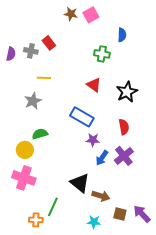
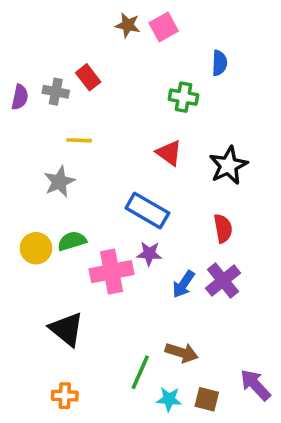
purple star: (93, 140) -> (149, 254), moved
yellow circle: (25, 150) -> (36, 248), moved
pink cross: (24, 178) -> (112, 272), moved, turned -30
black triangle: (80, 183) -> (67, 329), moved
green line: (53, 207) -> (140, 372), moved
brown square: (120, 214) -> (207, 399), moved

